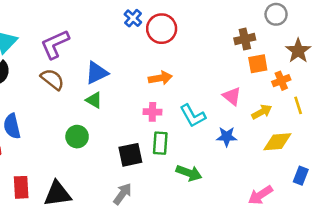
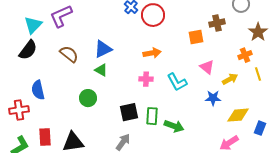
purple L-shape: (55, 44) -> (61, 16), moved
orange square: (258, 64) -> (196, 37), moved
blue star: (227, 137) -> (213, 98), moved
yellow diamond: (277, 142) -> (238, 115), moved
green rectangle: (160, 143) -> (152, 116), moved

